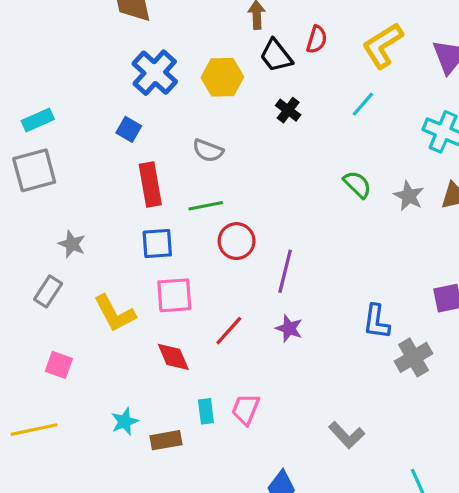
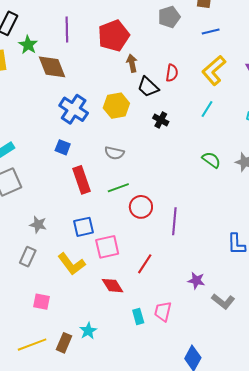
blue square: (157, 244) -> (83, 227), moved
purple star: (289, 328) -> (196, 281), moved
gray L-shape: (347, 435) -> (223, 301), moved
brown rectangle: (166, 440) -> (64, 343), moved, turned -48

